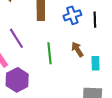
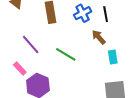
brown arrow: (77, 49) -> (99, 37), moved
green line: (49, 53) -> (66, 54), turned -45

